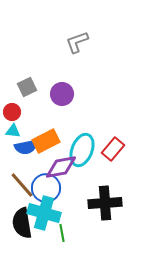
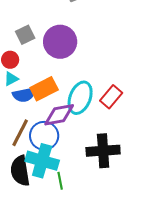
purple circle: (62, 94) -> (60, 42), size x1.4
cyan triangle: (13, 131) -> (11, 79), turned -35
brown line: (22, 185) -> (20, 133), turned 68

